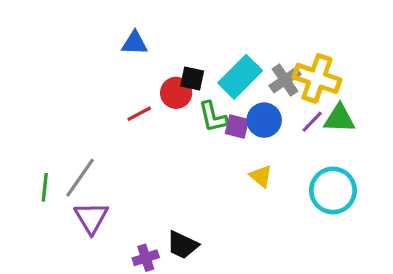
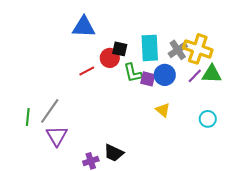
blue triangle: (134, 43) -> (84, 27), size x1.4
cyan rectangle: (240, 77) -> (150, 48), turned -48
cyan circle: (333, 191) -> (208, 119), size x0.6

